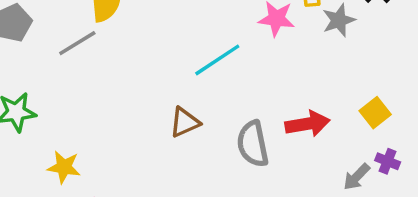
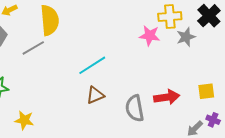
cyan line: (217, 60) -> (92, 65), moved
yellow square: (375, 113) -> (206, 91), turned 30

